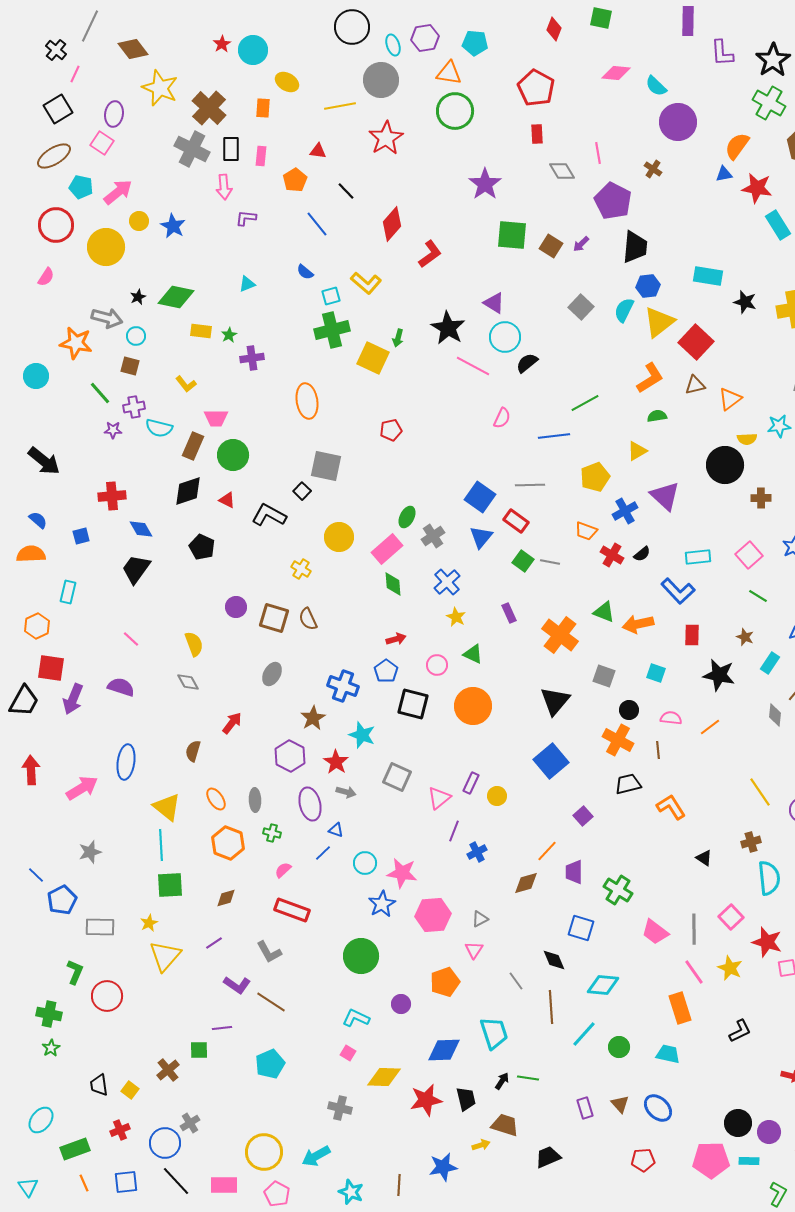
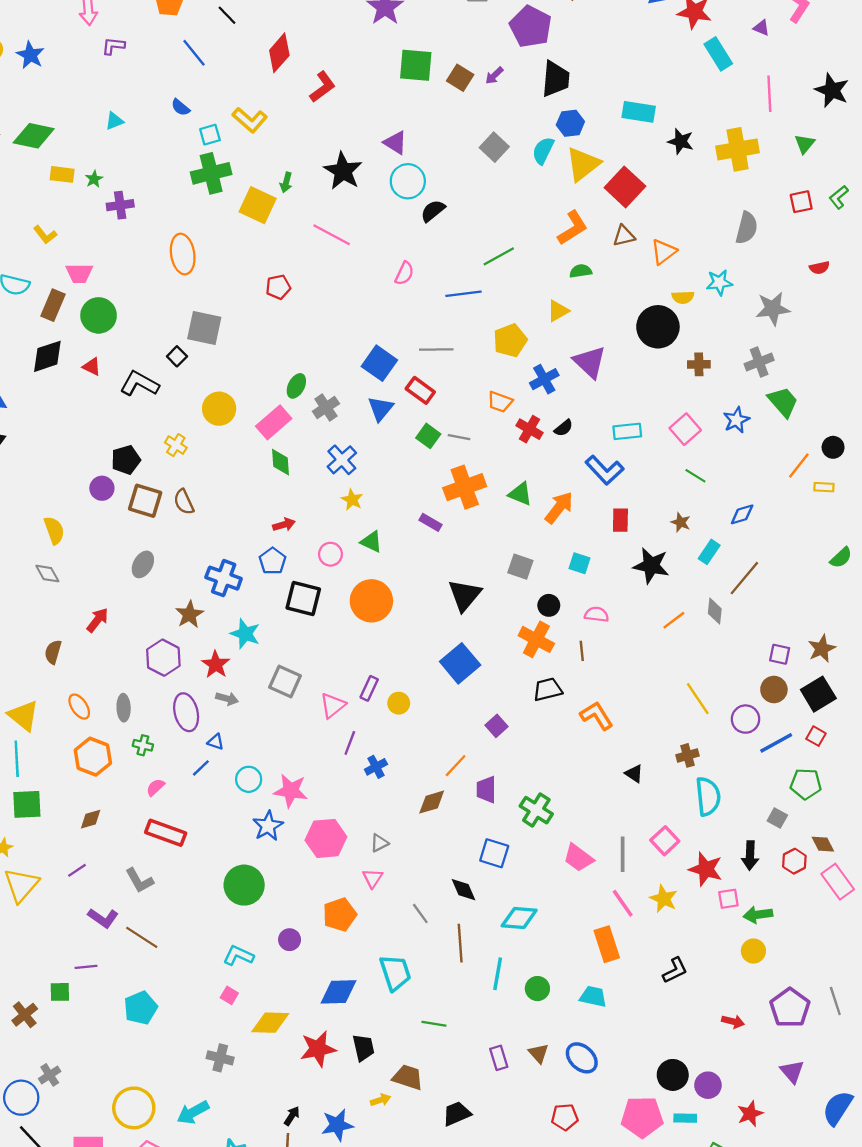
pink line: (473, 366) -> (332, 235), moved
black pentagon: (202, 547) -> (126, 460), moved, turned 30
purple rectangle: (509, 613) -> (431, 522), moved, turned -36
orange arrow: (638, 624) -> (559, 508), turned 140
orange cross: (560, 635) -> (465, 487), moved, turned 33
orange line: (710, 727) -> (674, 620), moved
cyan line: (584, 1034) -> (498, 974), turned -32
black arrow: (502, 1081) -> (292, 1116), moved

